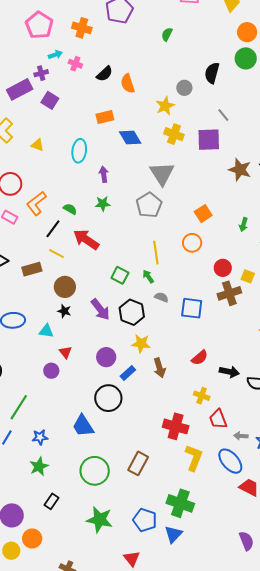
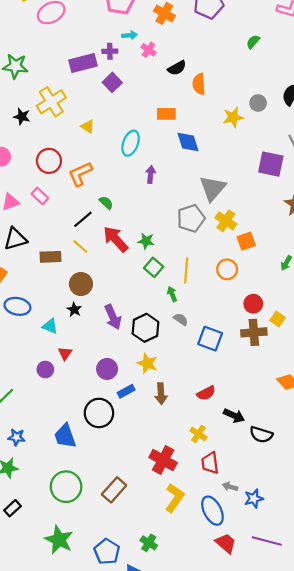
yellow cross: (174, 134) -> (226, 221), moved
orange L-shape: (36, 203) -> (80, 174), moved
green star: (103, 204) -> (146, 241), moved
green square: (120, 275) -> (154, 267), moved
green cross: (180, 503) -> (149, 543), size x0.6

